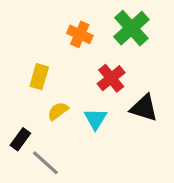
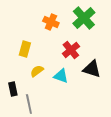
cyan triangle: (95, 119) -> (61, 76), turned -42
black rectangle: (20, 139) -> (13, 89), turned -48
gray line: (45, 163) -> (29, 104), turned 36

